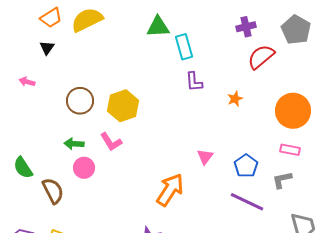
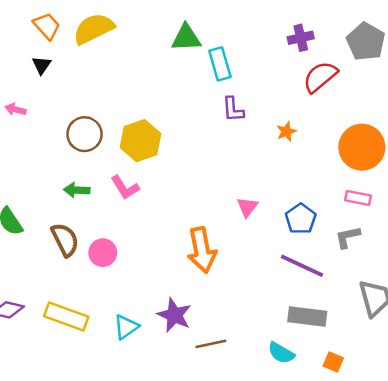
orange trapezoid: (51, 18) -> (47, 26), turned -100
pink circle: (84, 168) -> (103, 253), moved
orange arrow: (170, 190) -> (202, 250), turned 136
brown semicircle: (53, 191) -> (65, 240), moved

